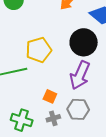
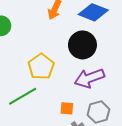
purple arrow: (80, 75) -> (89, 78), turned 64

